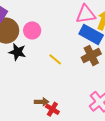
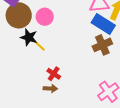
yellow line: (55, 59) -> (39, 45), moved
red cross: (52, 109) -> (54, 74), moved

